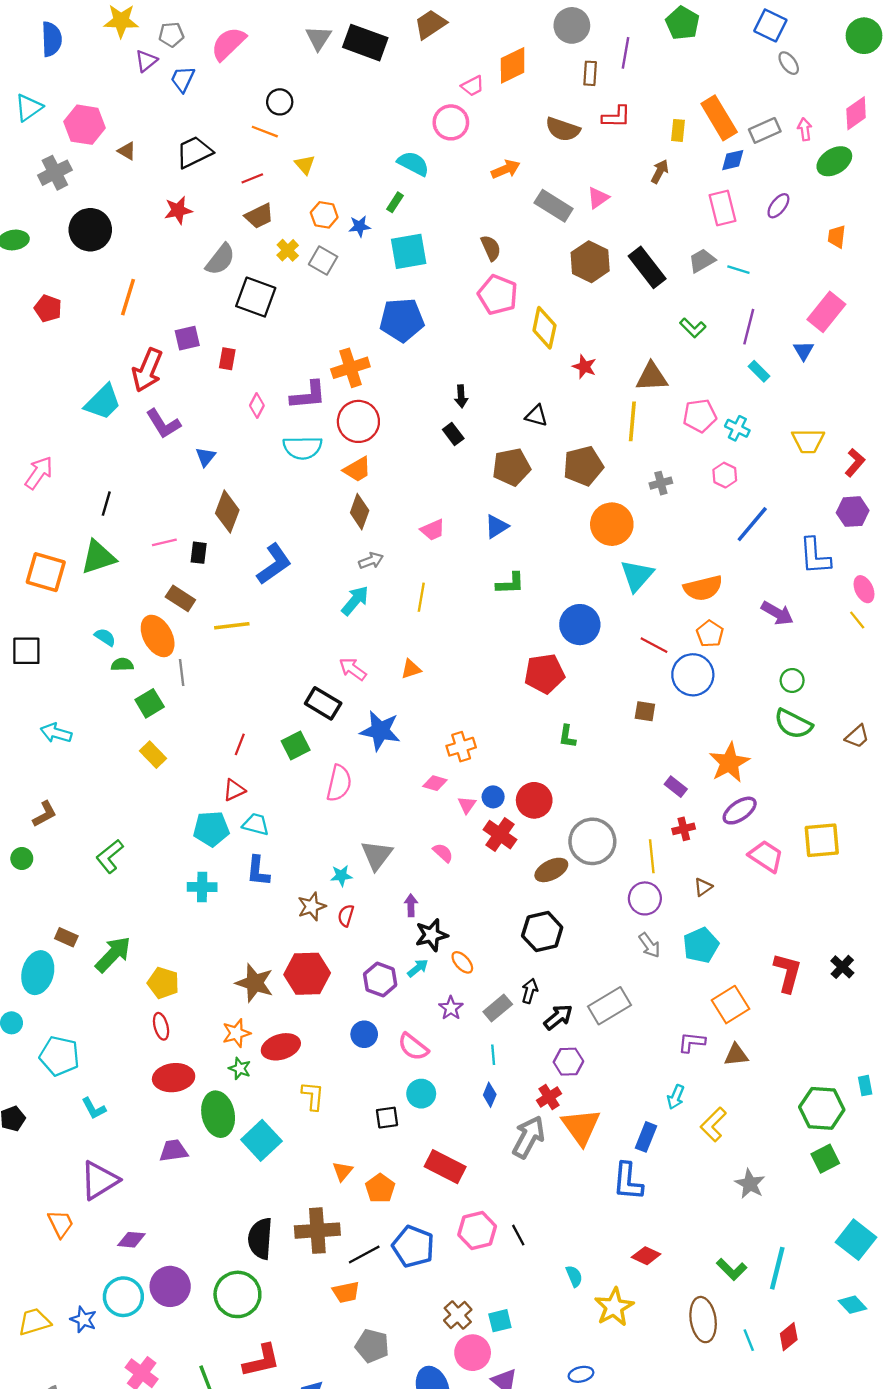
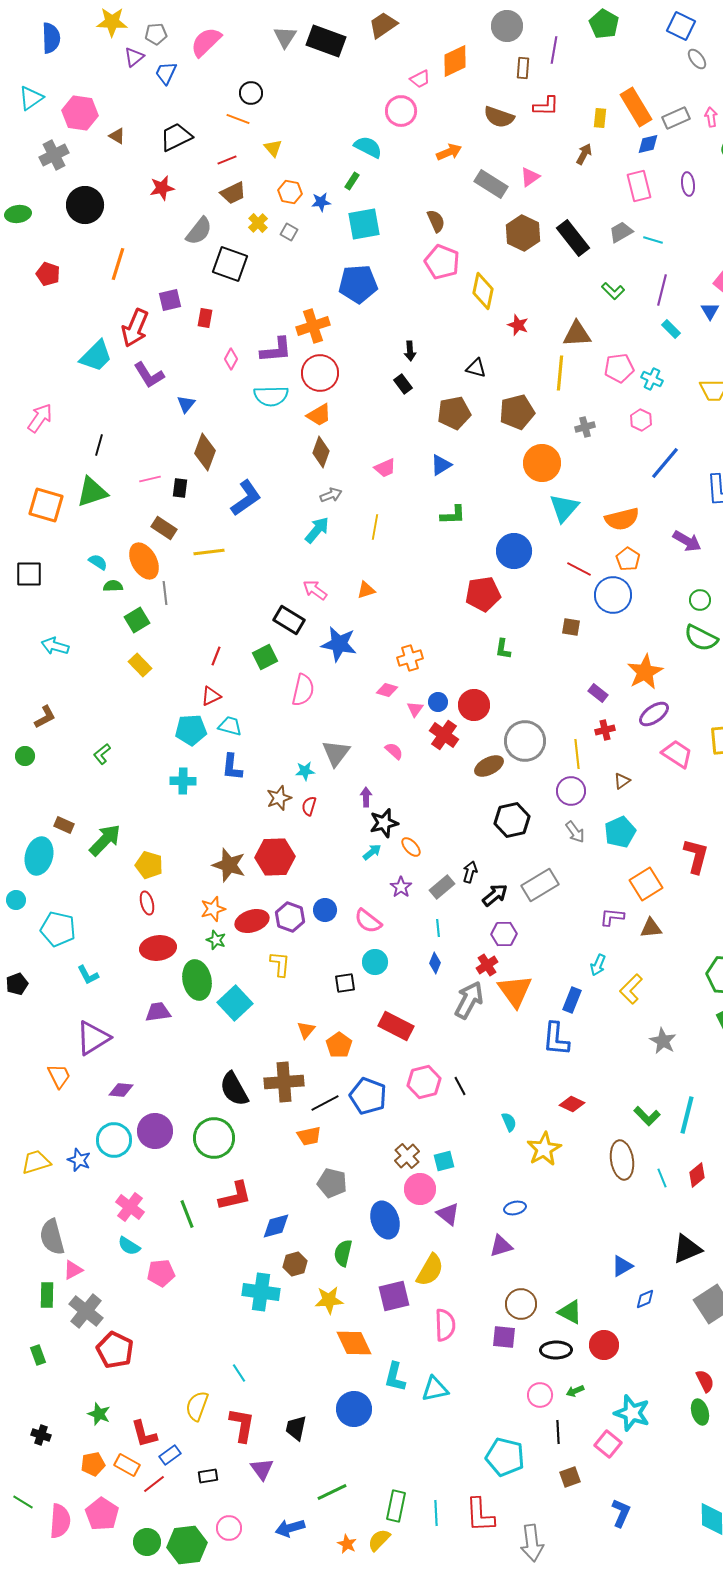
purple ellipse: (778, 206) -> (688, 184), turned -45
gray square: (323, 261) -> (289, 232), size x0.7
green L-shape: (110, 856) -> (102, 754), size x0.7
black hexagon: (542, 932) -> (512, 820), moved
purple hexagon: (380, 979) -> (290, 917), moved
black semicircle: (260, 1239) -> (234, 1089), turned -33

